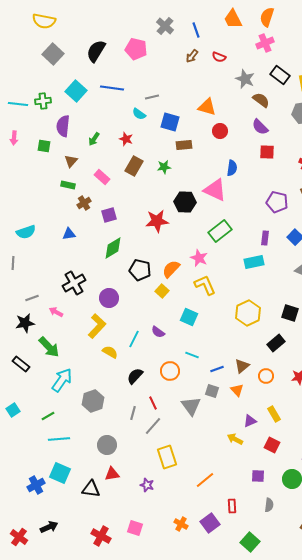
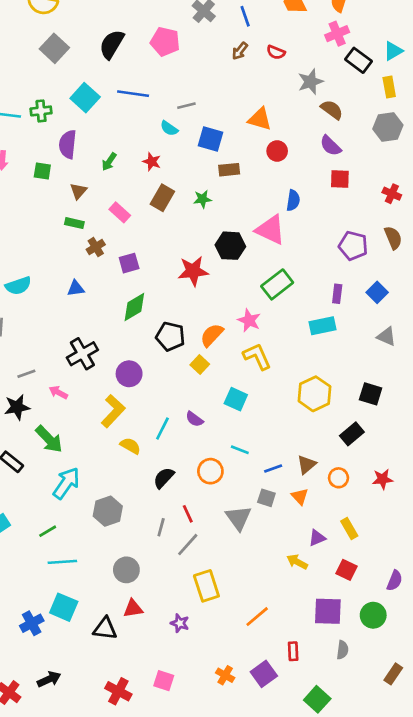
black rectangle: (280, 75) -> (359, 60), moved
gray star: (245, 79) -> (310, 82), turned 30
purple square: (258, 476) -> (328, 611), size x1.6

